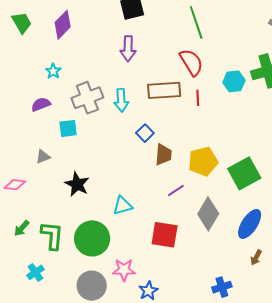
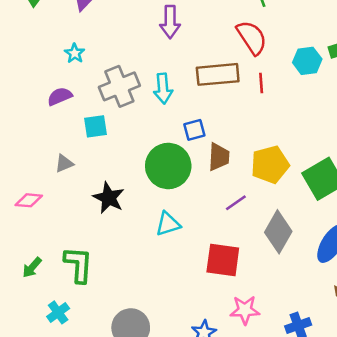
blue square: (145, 133) -> (194, 130), turned 30
green arrow: (22, 228) -> (32, 267), moved
green circle: (92, 238) -> (168, 166), moved
pink star: (124, 270) -> (245, 310), moved

